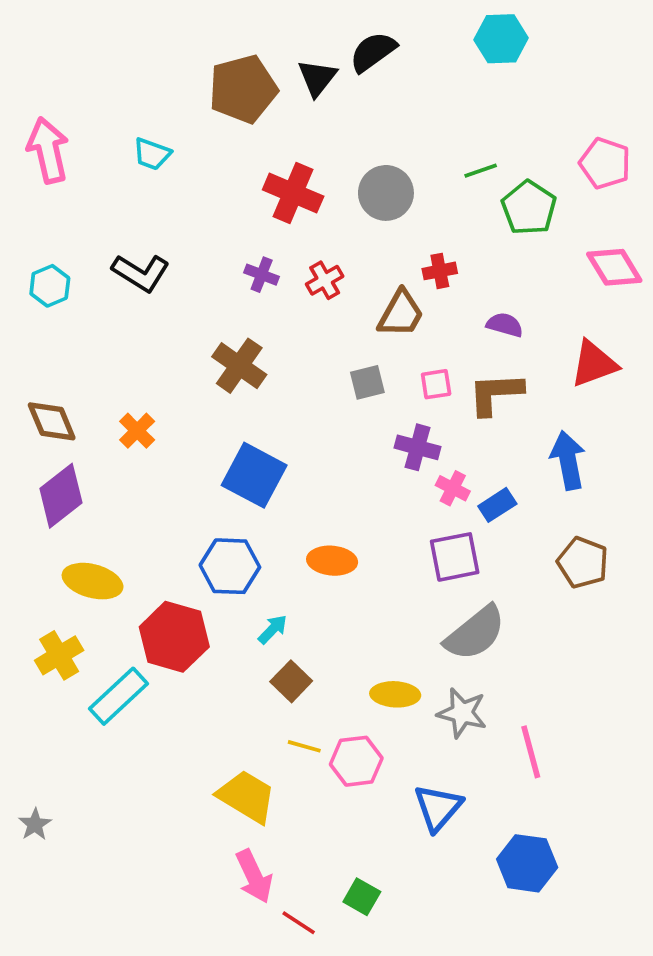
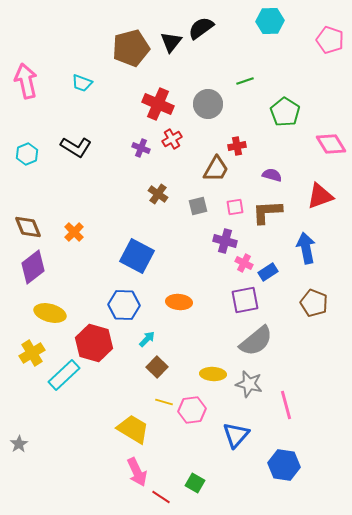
pink pentagon: (605, 163) -> (330, 40), moved
green line: (481, 171) -> (245, 81), moved
red cross: (325, 280) -> (172, 139), moved
brown cross: (239, 366) -> (158, 194), moved, size x0.7

